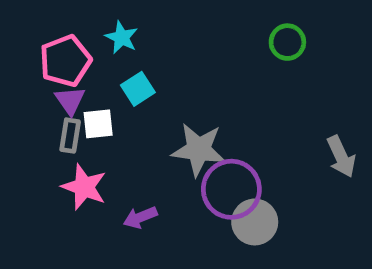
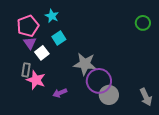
green circle: (287, 42) -> (143, 23), moved
white square: (98, 124) -> (42, 53), turned -32
gray rectangle: (70, 136) -> (26, 70), moved
gray arrow: (341, 157) -> (146, 97), moved

